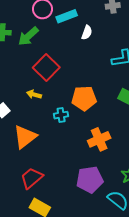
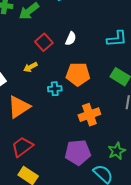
white semicircle: (87, 33) -> (71, 39), moved
red square: (46, 68) -> (44, 42), size x0.7
yellow arrow: (34, 94) -> (30, 67), turned -48

